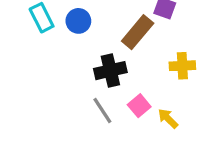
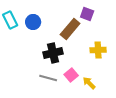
gray line: (102, 111) -> (48, 78), turned -42

